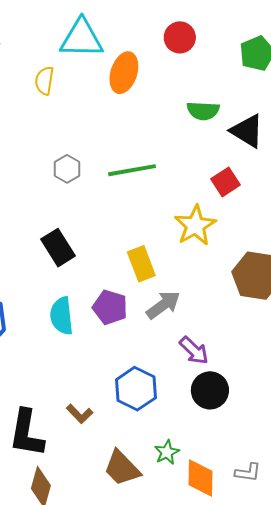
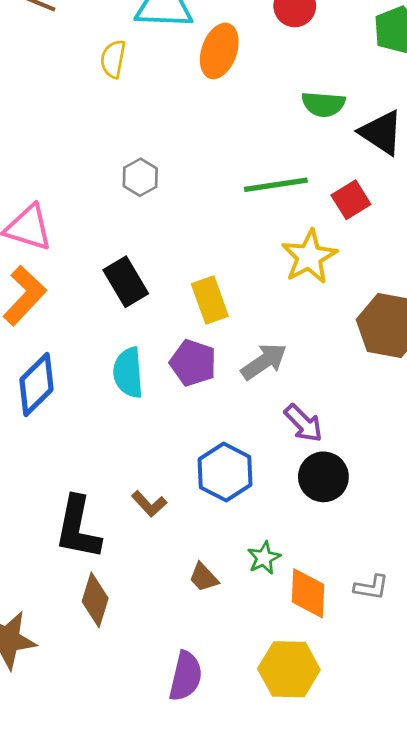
green line: (132, 170) -> (276, 185), moved
yellow rectangle: (141, 264) -> (210, 300), moved
brown trapezoid: (122, 468) -> (204, 577), size x0.6

